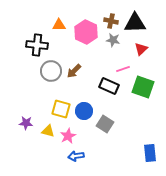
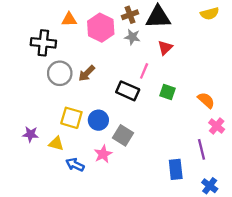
brown cross: (111, 21) -> (130, 15), turned -32
pink line: (123, 69) -> (144, 71), turned -48
green square: (143, 87) -> (167, 92), size x0.6
pink star: (68, 136) -> (103, 154), moved
blue arrow: (76, 156) -> (75, 165), moved, turned 35

